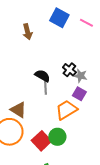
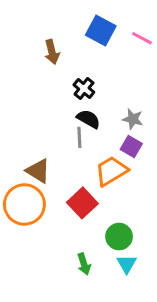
black cross: (69, 70) -> (84, 89), moved
black semicircle: (42, 76) -> (89, 119), moved
green circle: (57, 137) -> (119, 237), moved
red square: (41, 141) -> (82, 203), moved

